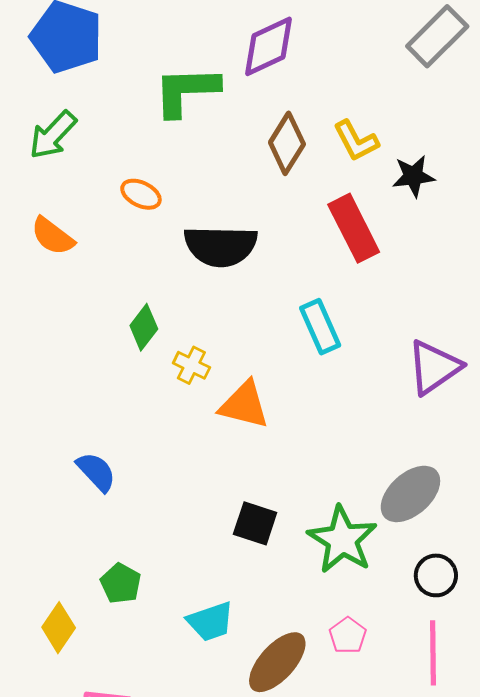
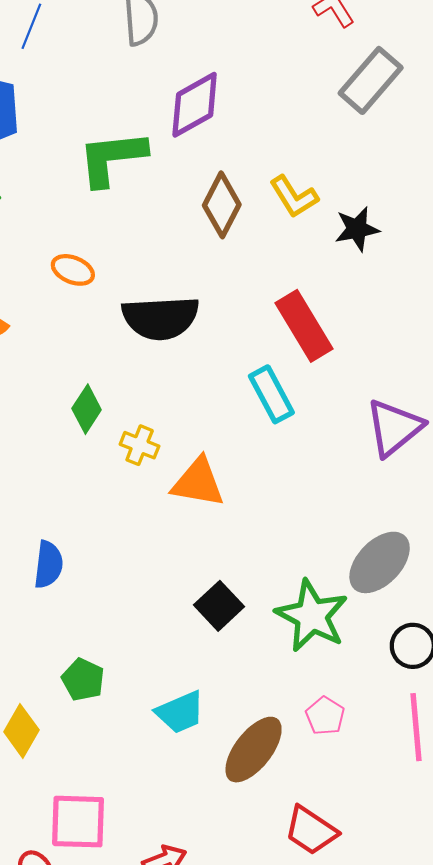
red rectangle: (354, 228) -> (304, 326), moved
blue semicircle: (96, 472) -> (48, 565), turned 54
black square: (255, 523) -> (219, 606), turned 33

